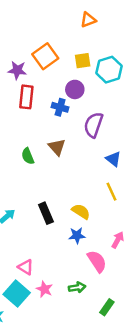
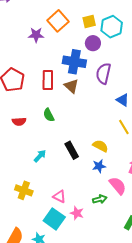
purple circle: (75, 89) -> (93, 43), moved
red rectangle: (26, 97) -> (48, 80), moved
blue cross: (60, 107) -> (74, 62), size x1.6
brown triangle: (57, 147) -> (71, 86), moved
green semicircle: (28, 156) -> (49, 115), moved
green arrow: (77, 287) -> (100, 199), moved

